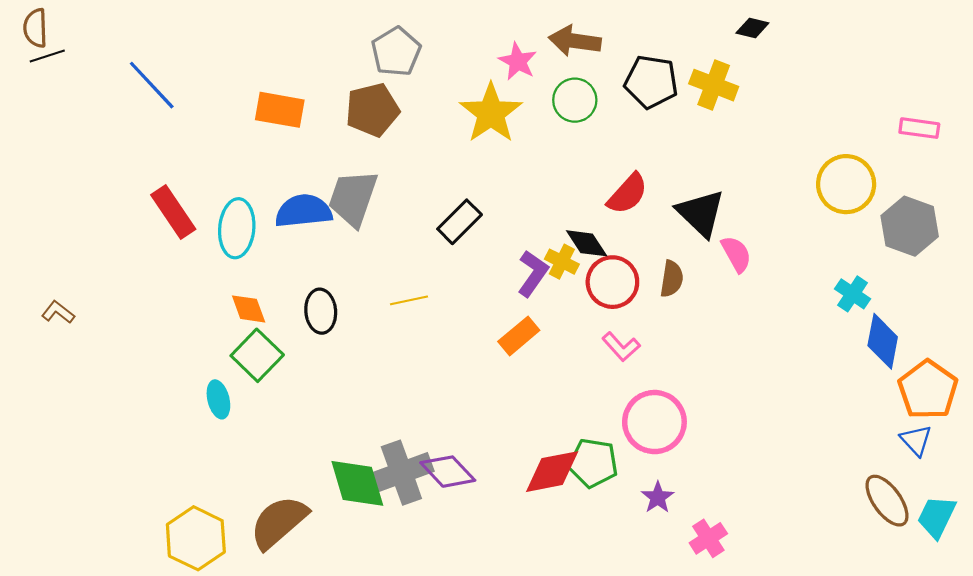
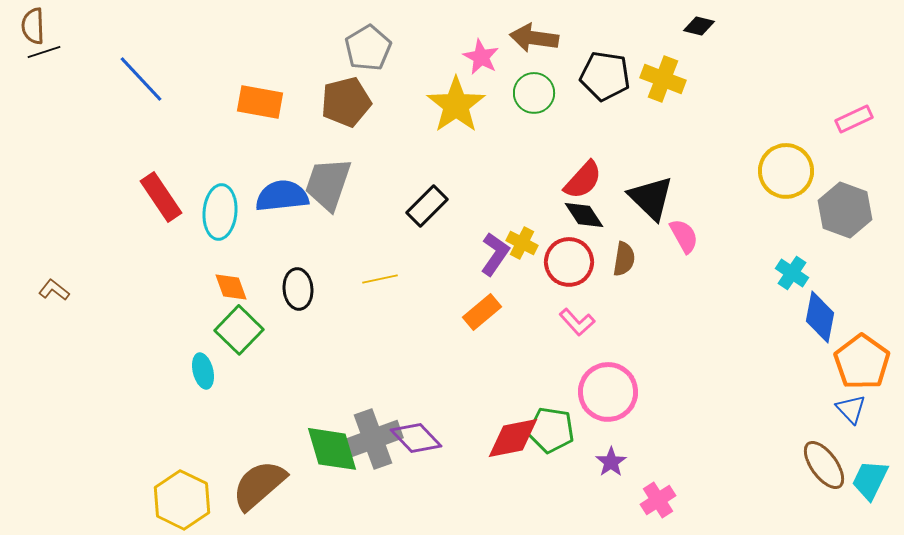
pink rectangle: (919, 128) -> (854, 119), turned -33
black diamond: (587, 243) -> (584, 215), moved

